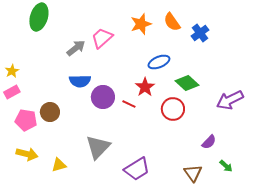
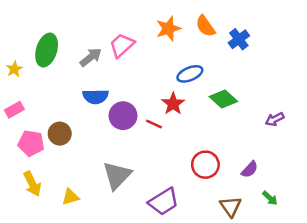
green ellipse: (39, 17) -> (47, 50), moved
yellow star: (12, 71) -> (14, 69), moved
purple arrow: (230, 100) -> (275, 119), size x0.6
red circle: (173, 109) -> (205, 165), moved
yellow arrow: (27, 154) -> (32, 184), turned 50

